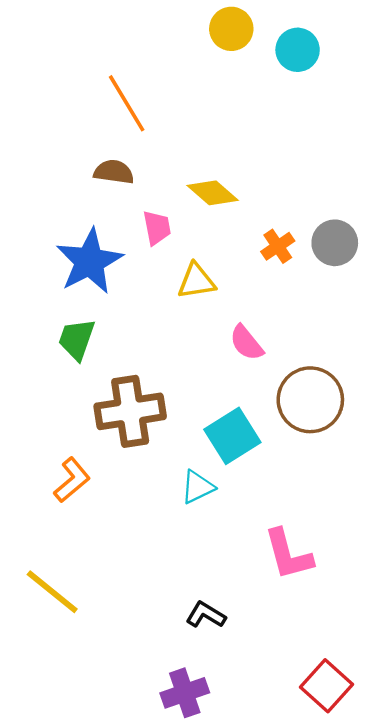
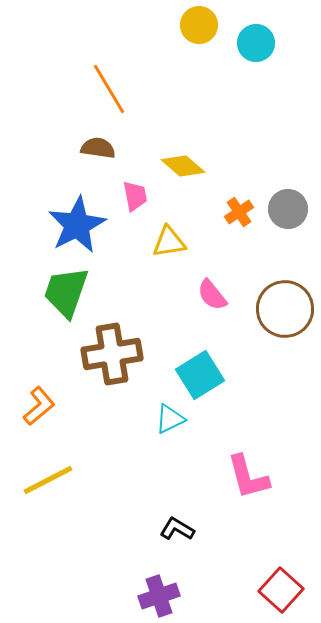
green trapezoid: (77, 339) -> (66, 292), size x1.4
brown circle: (310, 400) -> (285, 309), moved
orange L-shape: (72, 480) -> (39, 406), moved
yellow line: (52, 592) -> (48, 480), moved, turned -66

